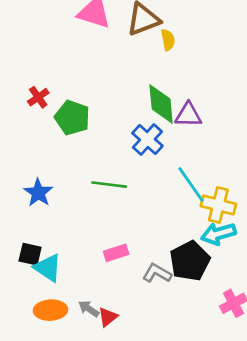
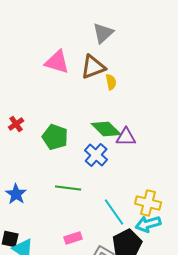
green diamond: (161, 104) -> (106, 129), turned -40
green pentagon: (72, 118) -> (55, 137), moved
cyan line: (191, 185) -> (114, 212), moved

